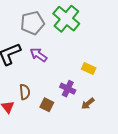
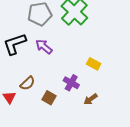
brown semicircle: (25, 92) -> (28, 83), turned 49

